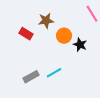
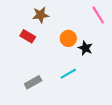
brown star: (46, 21) -> (41, 15), moved
cyan line: (54, 73) -> (68, 74), moved

